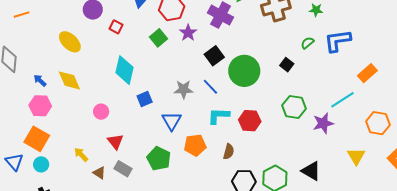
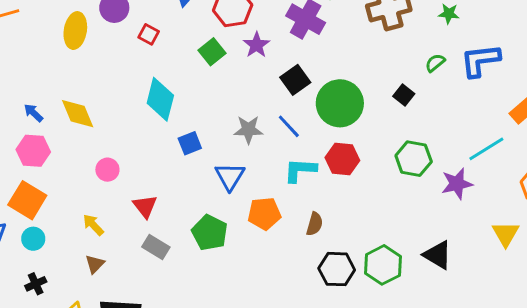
yellow ellipse: (70, 42) -> (75, 31), moved, turned 55
pink circle: (101, 112) -> (107, 170), moved
red hexagon: (250, 121) -> (342, 159), moved
brown triangle: (99, 173) -> (95, 264), moved, turned 40

